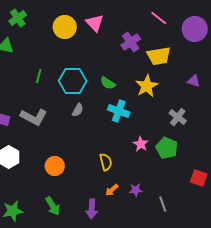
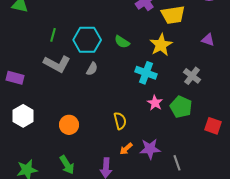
cyan cross: (119, 111) -> (146, 73), moved
gray L-shape: (34, 117) -> (57, 64), moved
red square: (199, 178) -> (213, 126), moved
purple star: (136, 190) -> (150, 149), size x1.5

